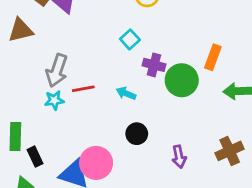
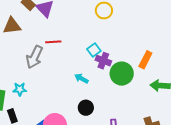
cyan square: (130, 39) -> (94, 50), moved
red line: (83, 89) -> (53, 42), moved
cyan star: (54, 100) -> (20, 89), moved

